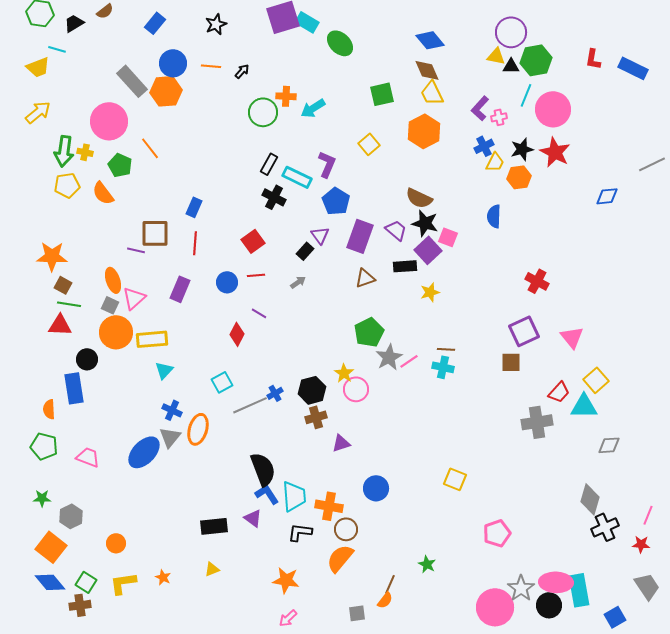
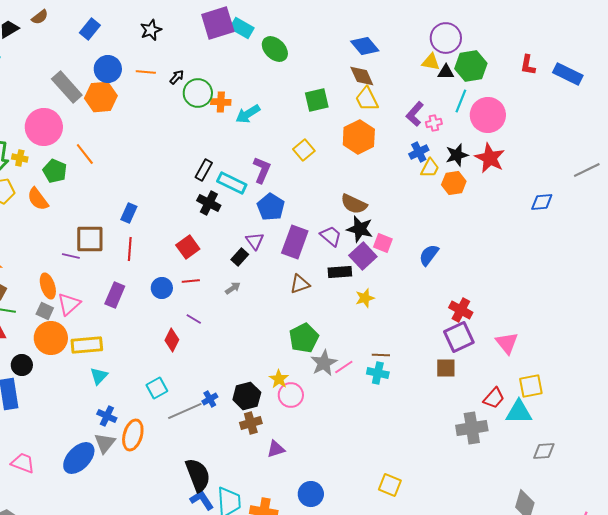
green circle: (263, 112) -> (198, 93), moved
blue semicircle: (494, 216) -> (429, 255), moved, turned 35
red cross: (537, 281) -> (461, 310), moved
yellow square: (596, 380) -> (531, 386), turned 30

